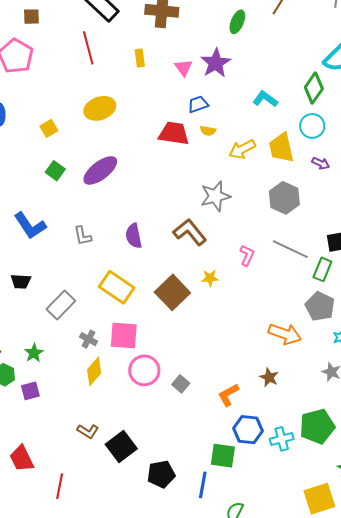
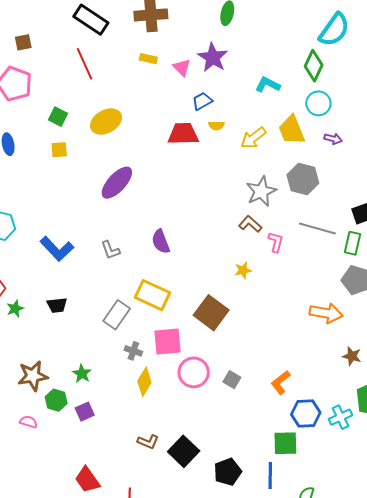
yellow rectangle: (140, 58) -> (148, 59), moved, turned -60
yellow square: (49, 128) -> (59, 150), turned 36
green square: (55, 171) -> (58, 117), moved
gray star: (215, 196) -> (261, 191), moved
brown L-shape: (190, 232) -> (250, 224), moved, size x0.7
brown square: (172, 292) -> (211, 313), moved
gray rectangle: (61, 305) -> (117, 315), moved
brown star: (269, 377) -> (352, 356), moved

